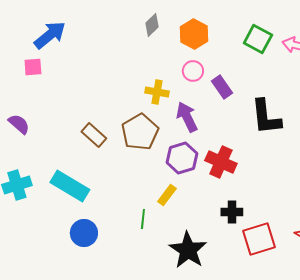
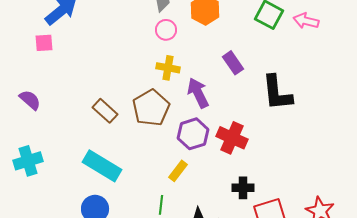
pink circle: (193, 71) -> (166, 30), moved
cyan rectangle: (70, 186) -> (102, 166), moved
green line: (143, 219) -> (161, 205), moved

